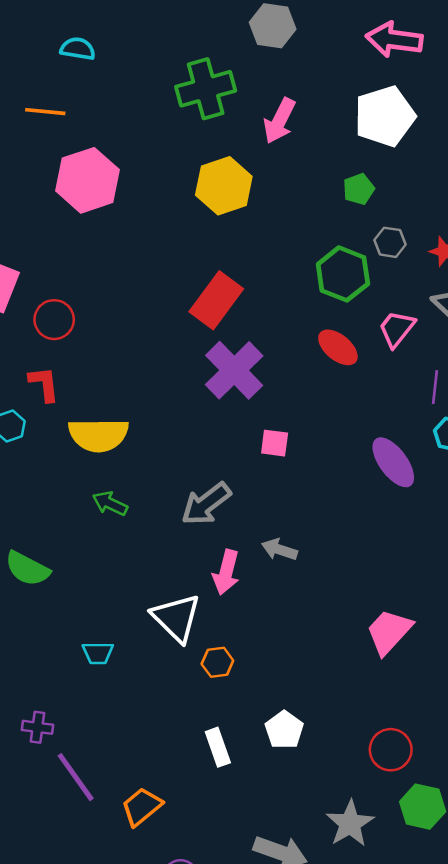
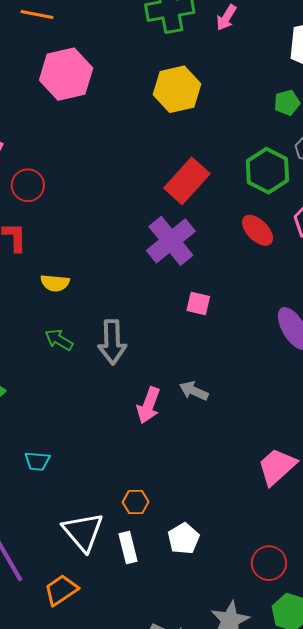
pink arrow: (279, 121) -> (226, 18), moved, size x0.7
red rectangle: (216, 300) -> (187, 181), moved
yellow semicircle: (98, 435) -> (55, 283), size x0.6
gray arrow: (206, 504) -> (112, 342), moved, turned -60
white triangle: (176, 618) -> (83, 532), moved
orange hexagon: (217, 662) -> (136, 502), moved

